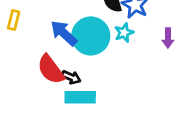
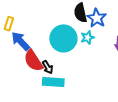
blue arrow: (64, 33) -> (21, 41), moved
black arrow: (71, 77) -> (48, 67), turned 32

